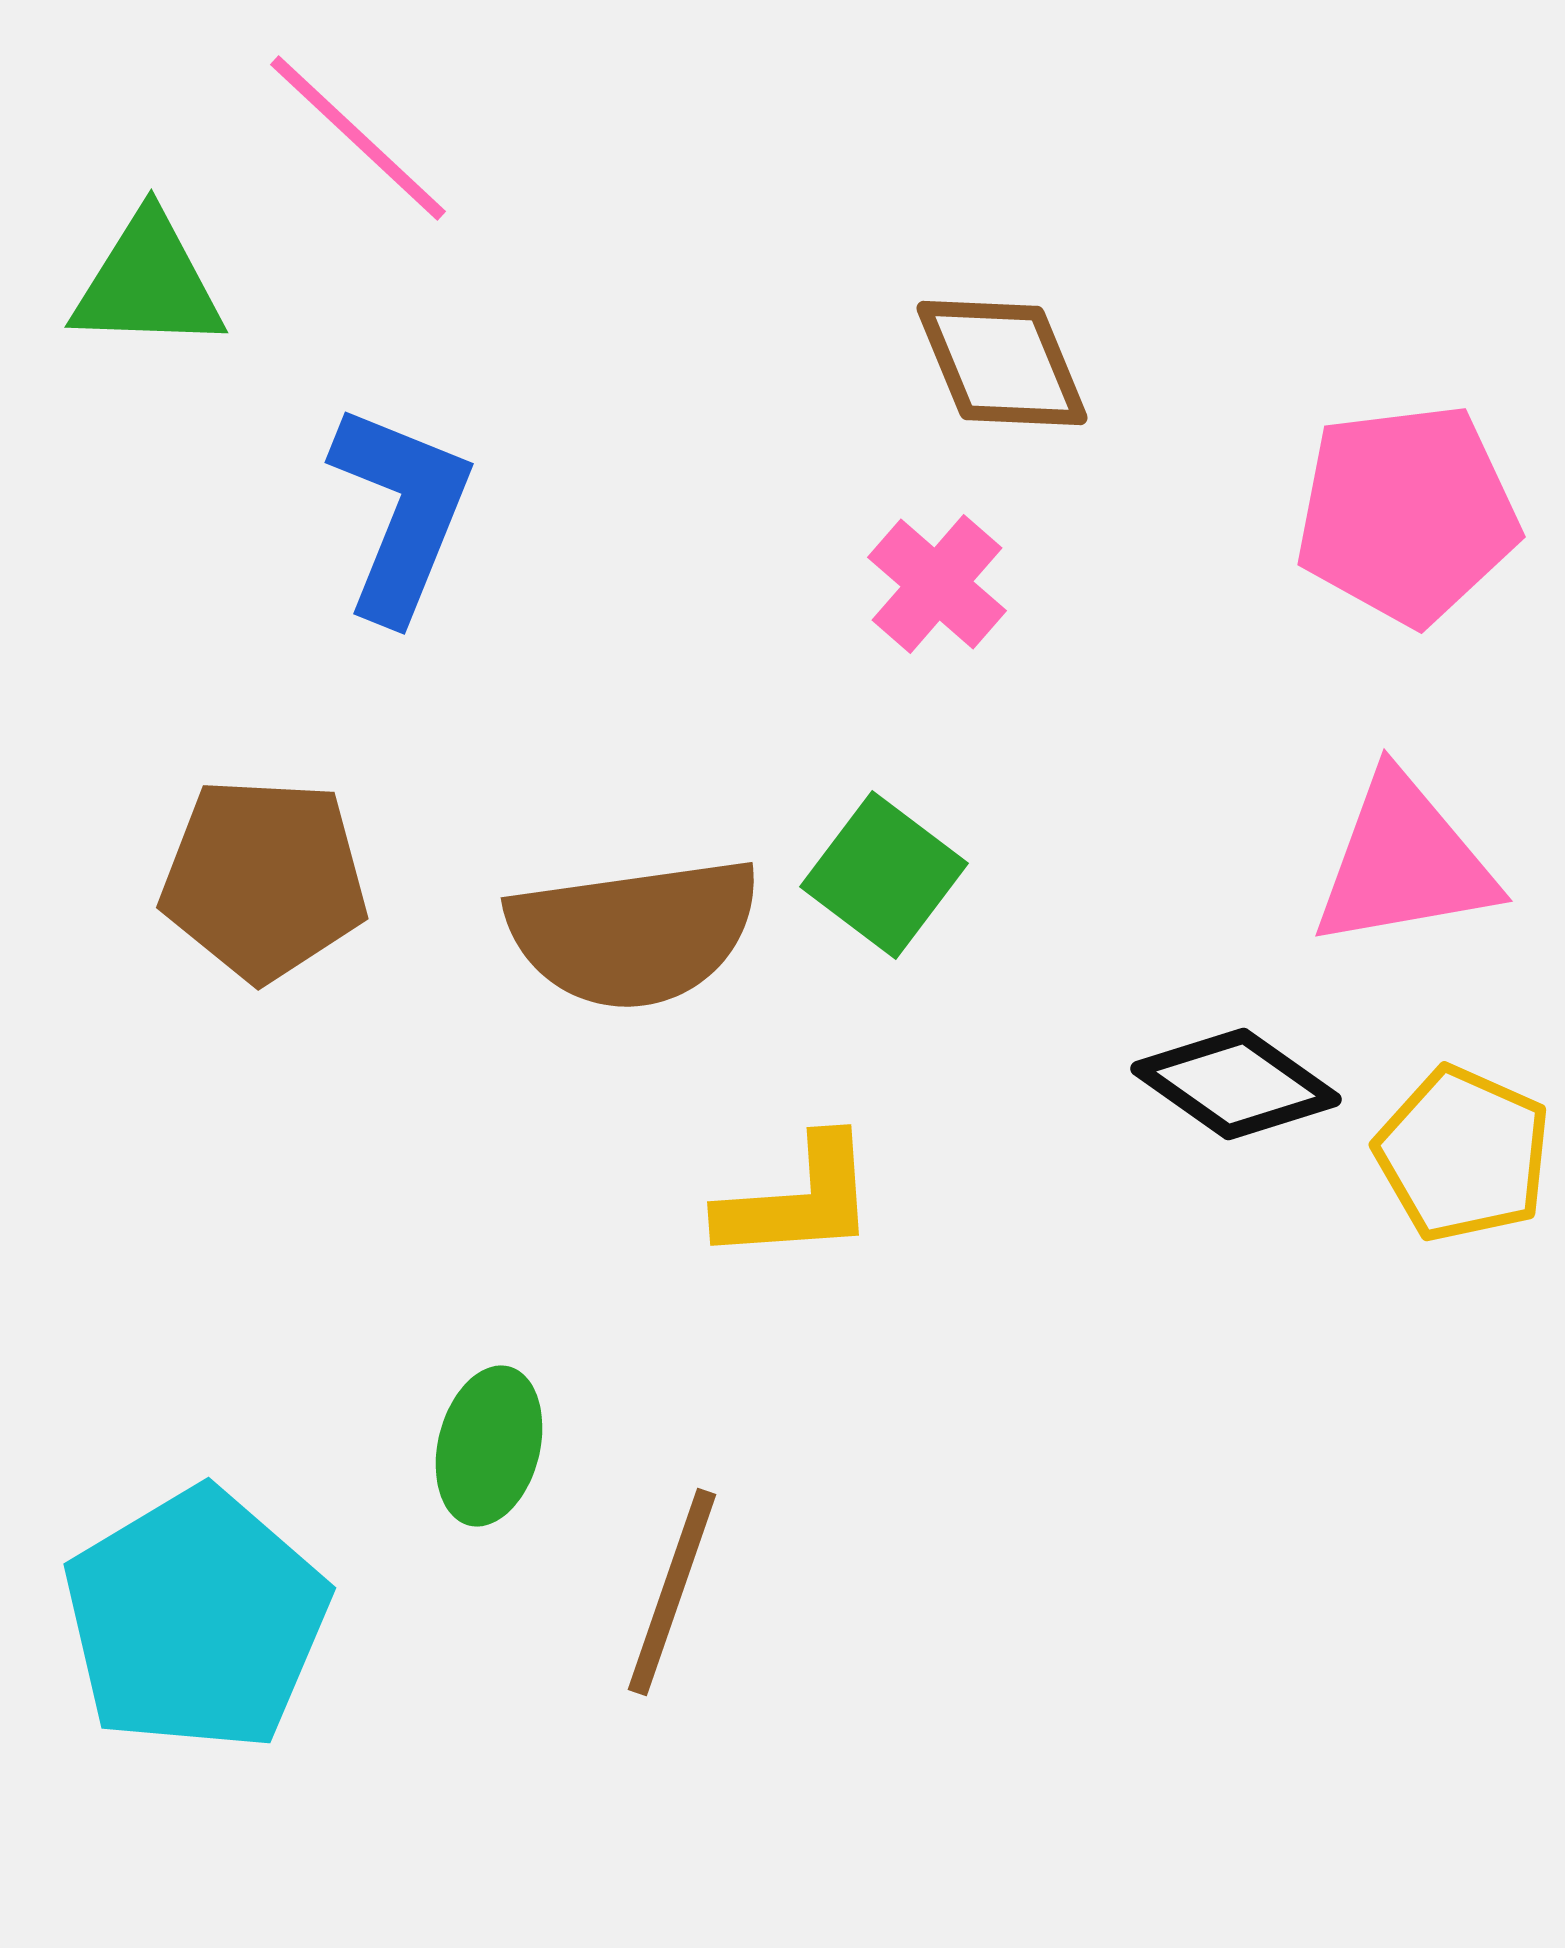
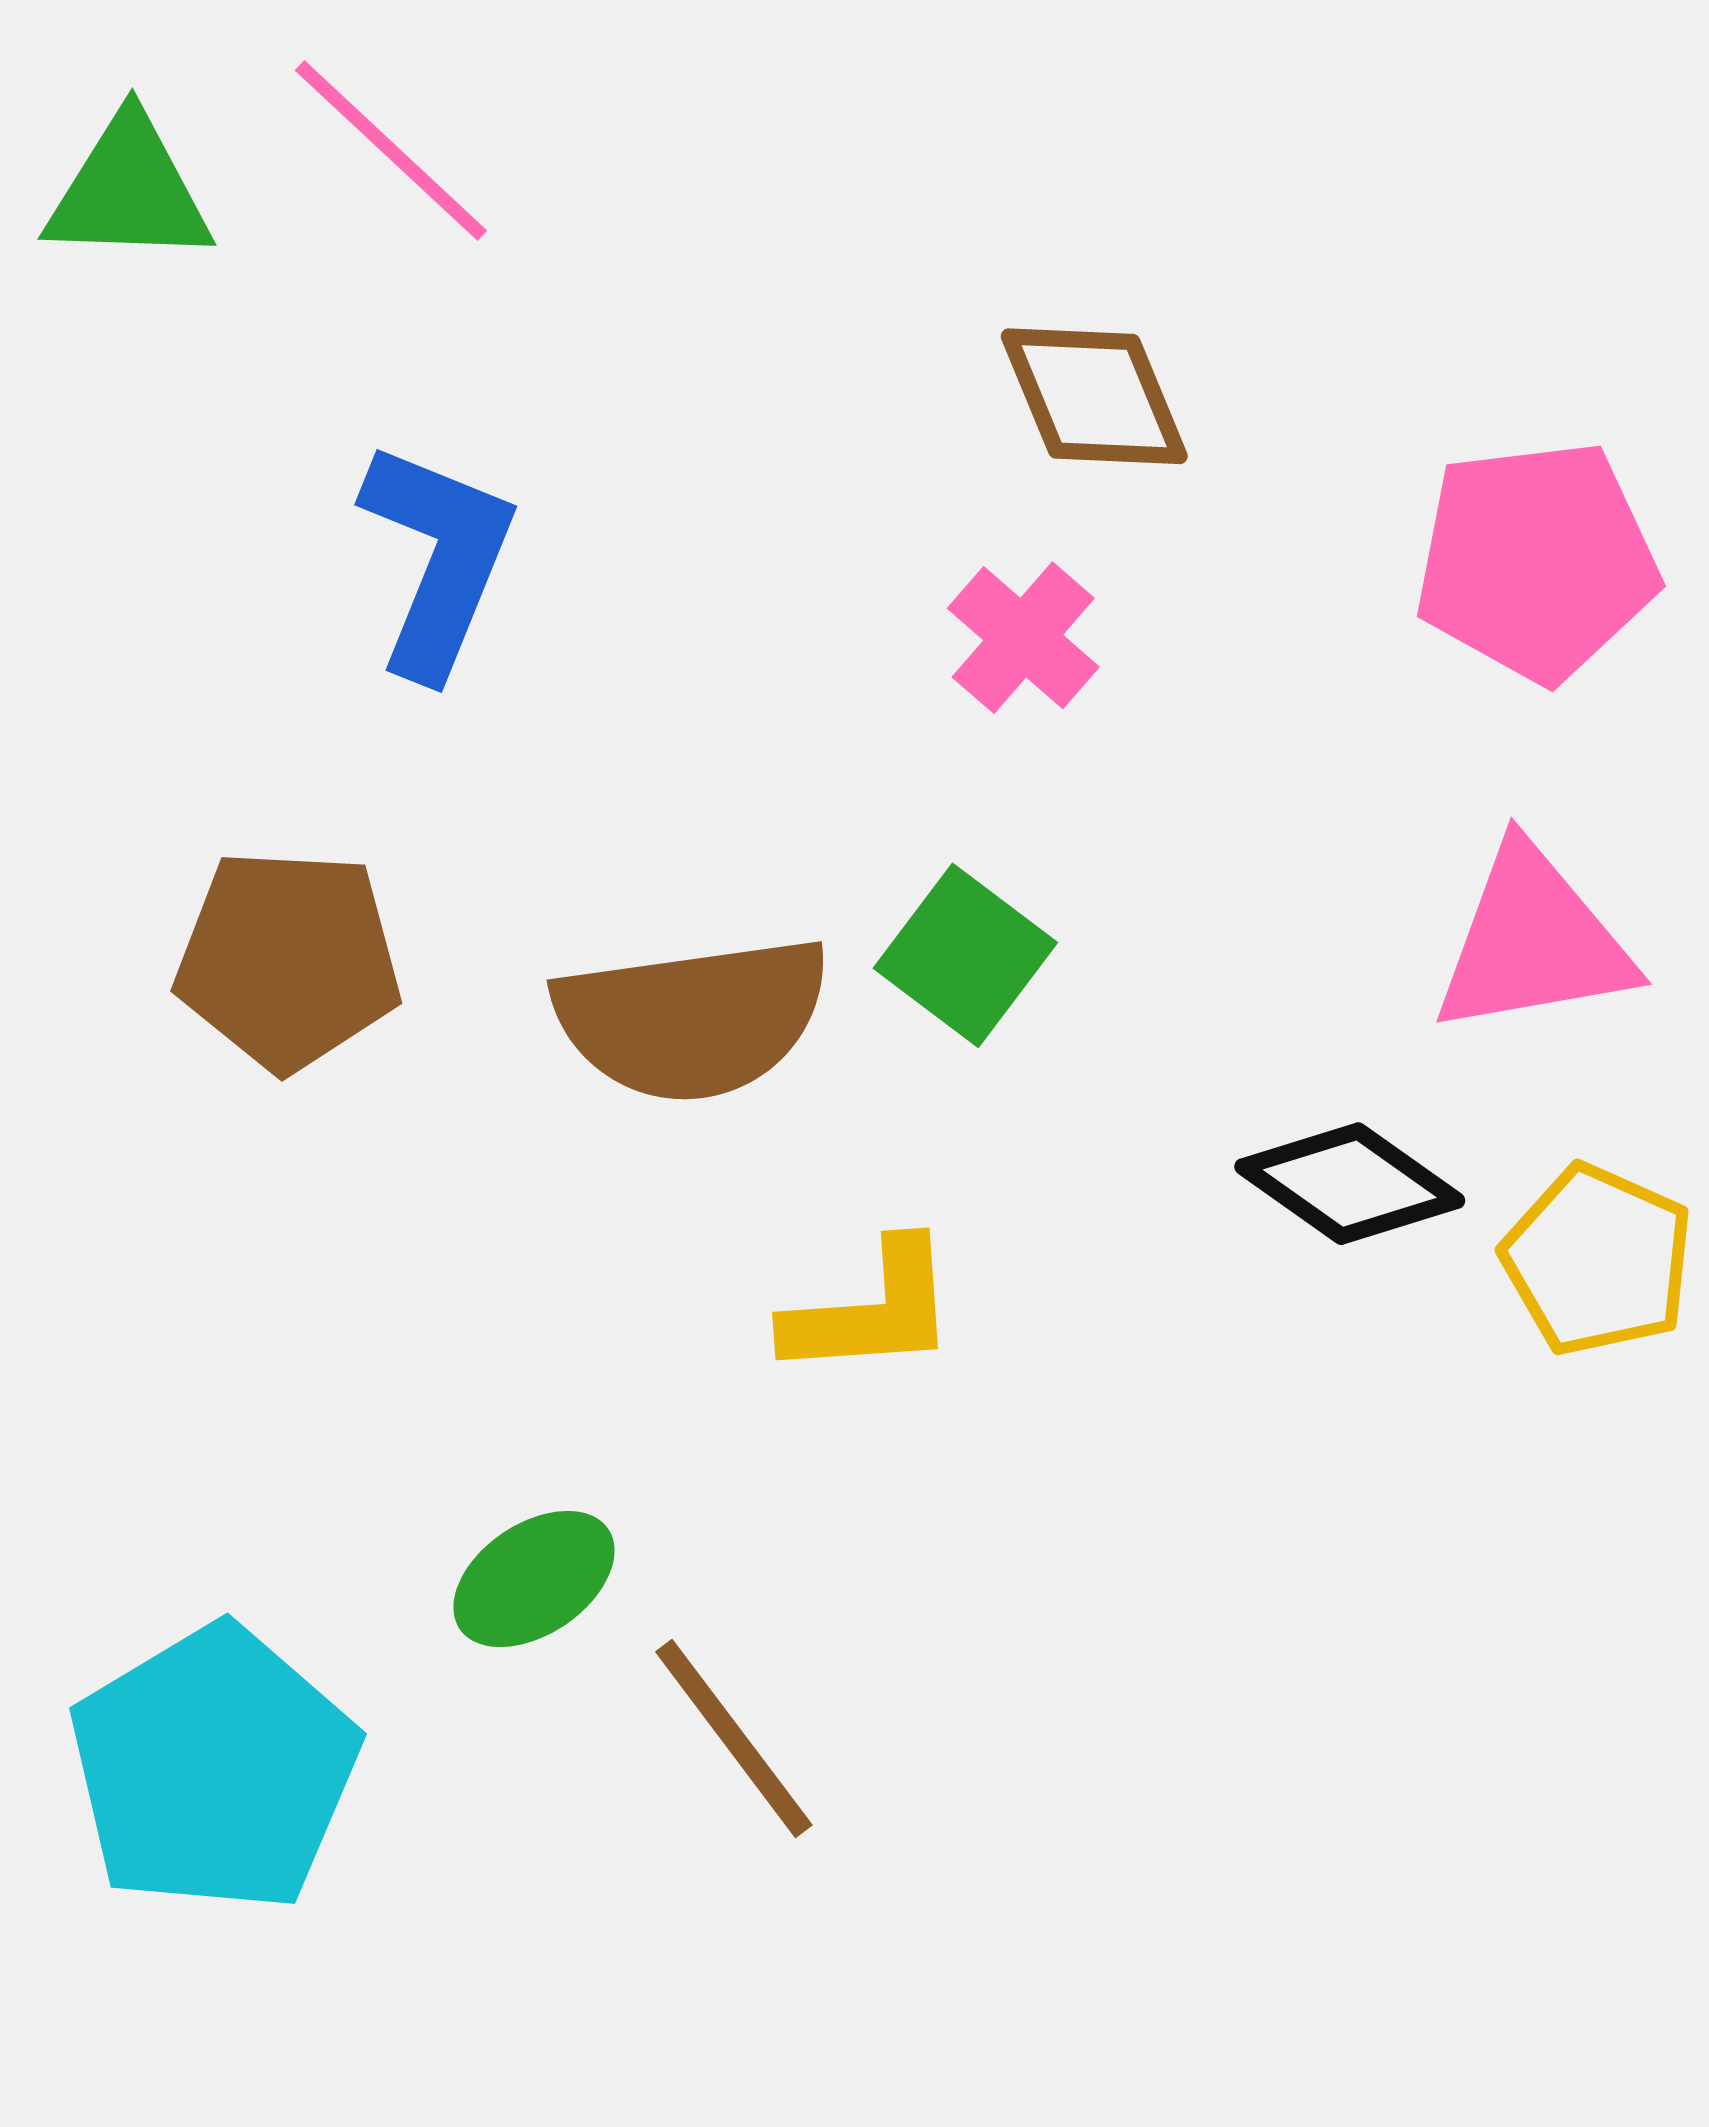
green triangle: (148, 283) -> (129, 191), moved
green ellipse: (489, 1446) -> (534, 1579), turned 42
brown line: (672, 1592) -> (734, 1738), turned -56

